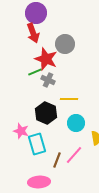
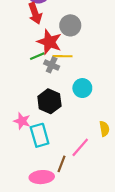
yellow line: (69, 99) -> (63, 56), moved
cyan circle: (76, 123) -> (82, 88), moved
brown line: (57, 160) -> (61, 164), moved

